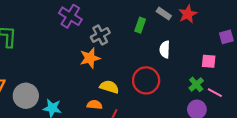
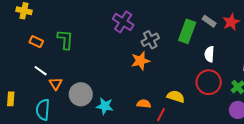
green rectangle: (140, 25) -> (187, 31), size x1.6
red circle: (146, 80) -> (209, 82), moved
yellow semicircle: (109, 87) -> (176, 96), moved

